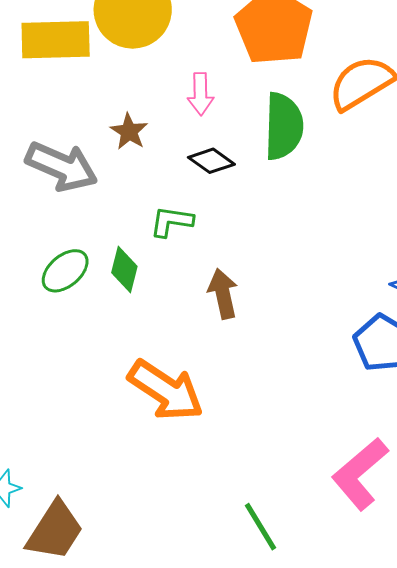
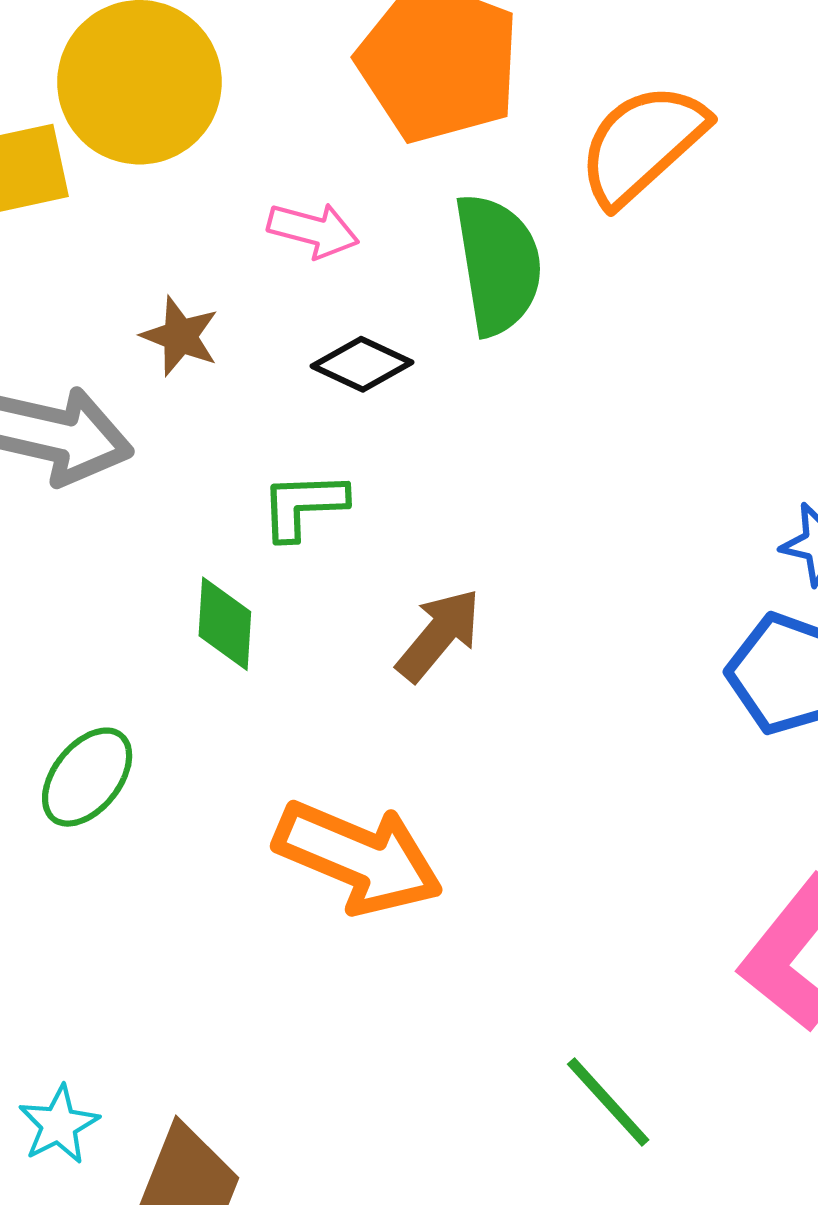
pink arrow: (200, 94) -> (313, 230), turned -63
green ellipse: (65, 271) -> (87, 777), moved
brown arrow: (223, 294) -> (439, 635), turned 63

